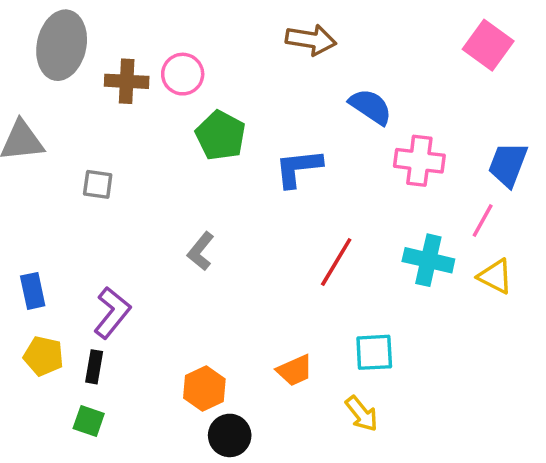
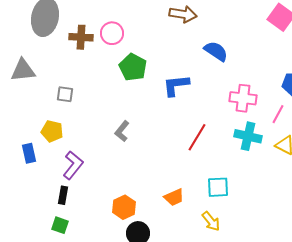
pink cross: (419, 161) -> (243, 98), moved
yellow pentagon: (44, 356) -> (52, 131), moved

